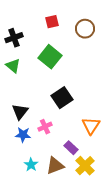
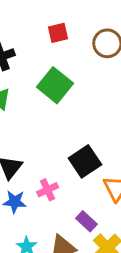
black square: (62, 98) -> (85, 161), moved

